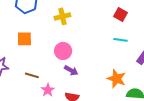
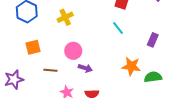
cyan line: (121, 40) -> (118, 28), moved, turned 56
brown line: (32, 75) -> (50, 70), moved

